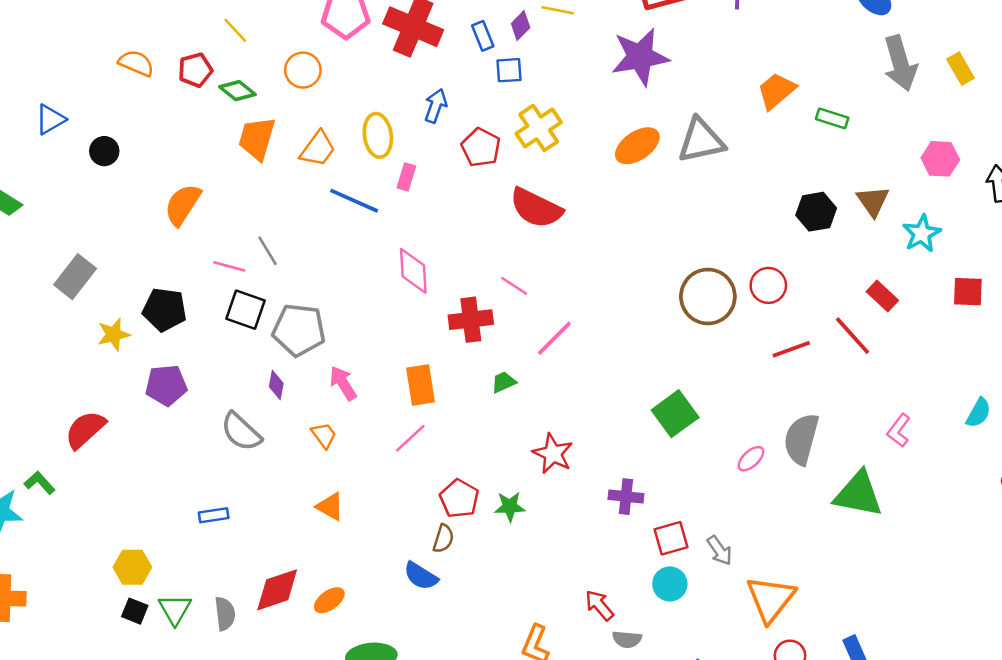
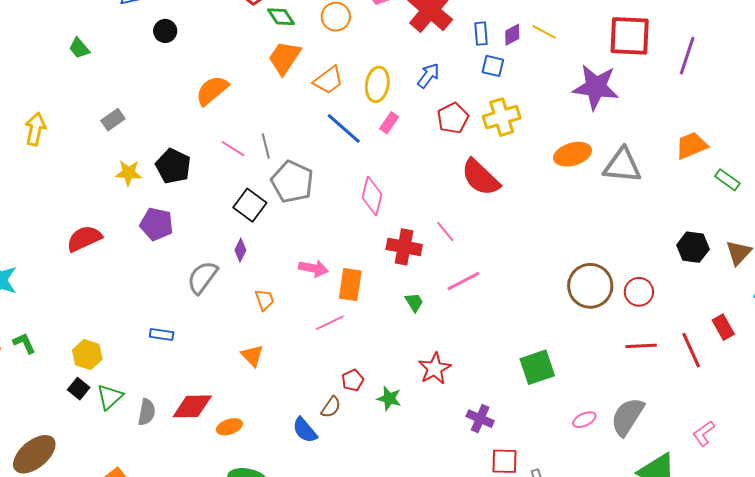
gray rectangle: (75, 277) -> (113, 120), size x0.7
black square: (245, 310) -> (250, 205), moved
gray pentagon: (299, 330) -> (292, 182), moved
green trapezoid: (504, 382) -> (414, 302), turned 65
pink arrow: (343, 383) -> (313, 268), moved, turned 116
gray semicircle: (241, 432) -> (202, 277), turned 66
green L-shape: (40, 483) -> (24, 343), moved
red pentagon: (459, 498) -> (353, 380), size x0.7

